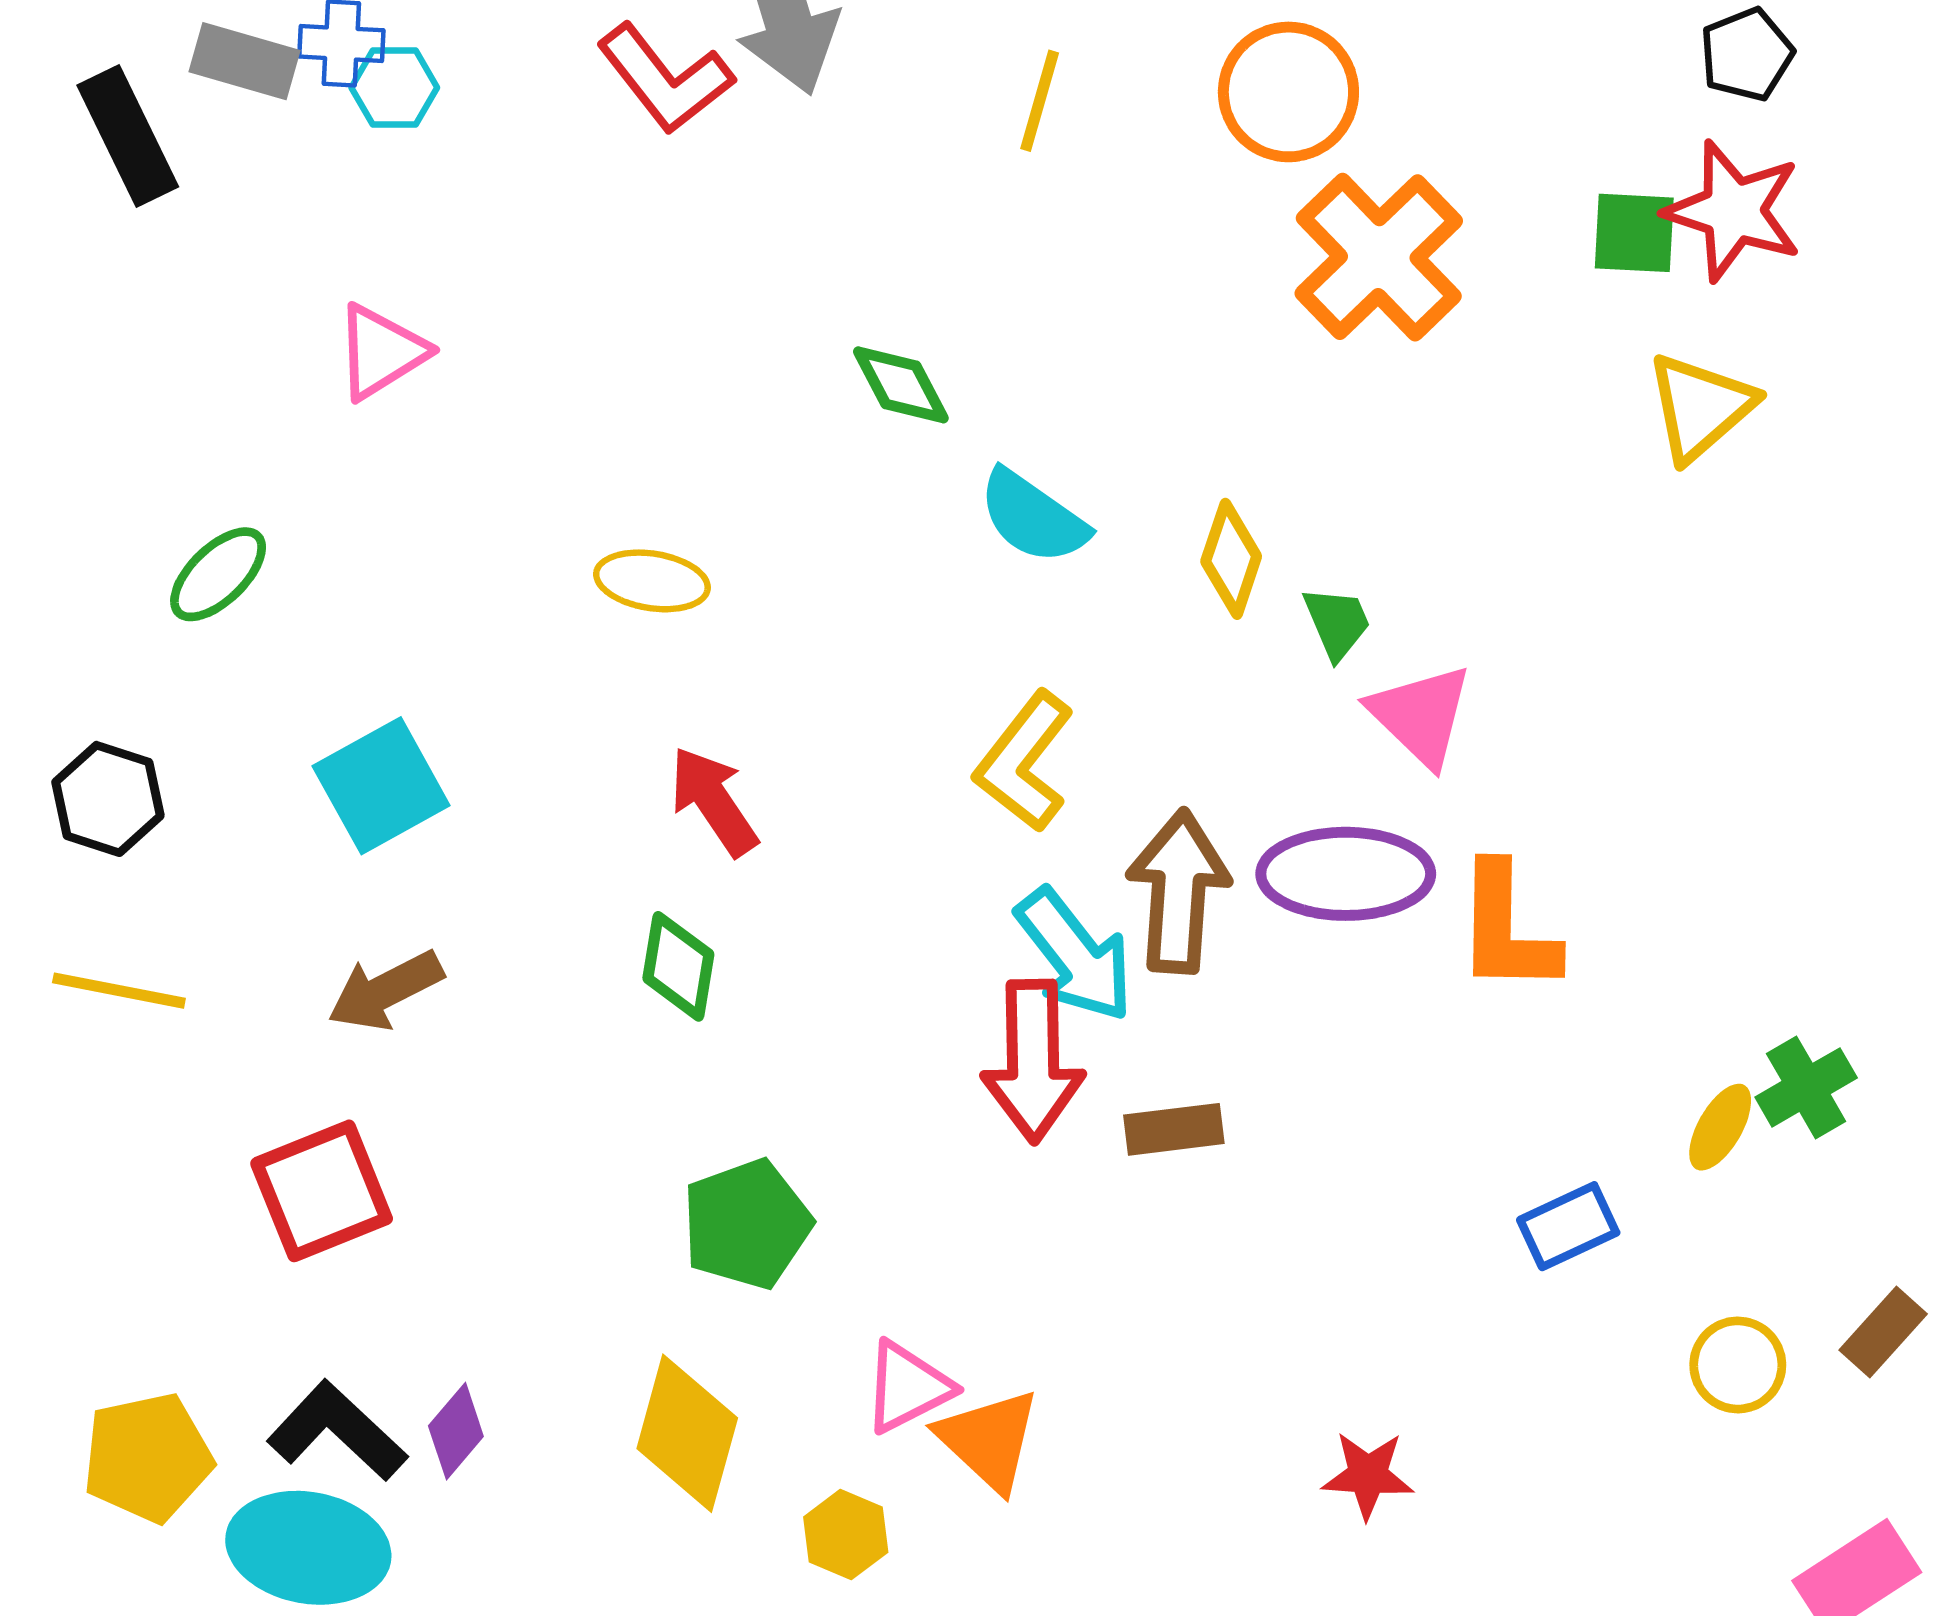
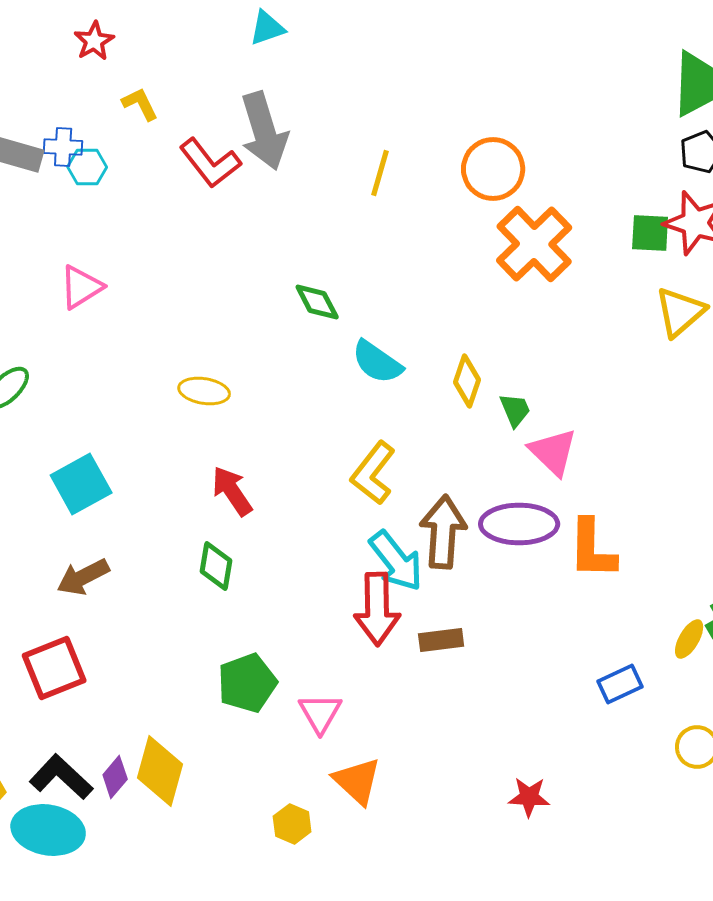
pink triangle: (907, 1387) -> (320, 713), moved, turned -33
yellow diamond: (687, 1433) -> (160, 771), moved

